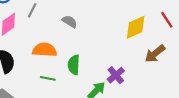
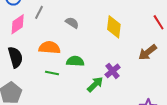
yellow diamond: (136, 27) -> (114, 27), moved, turned -60
green semicircle: (74, 65) -> (75, 61), turned 90

